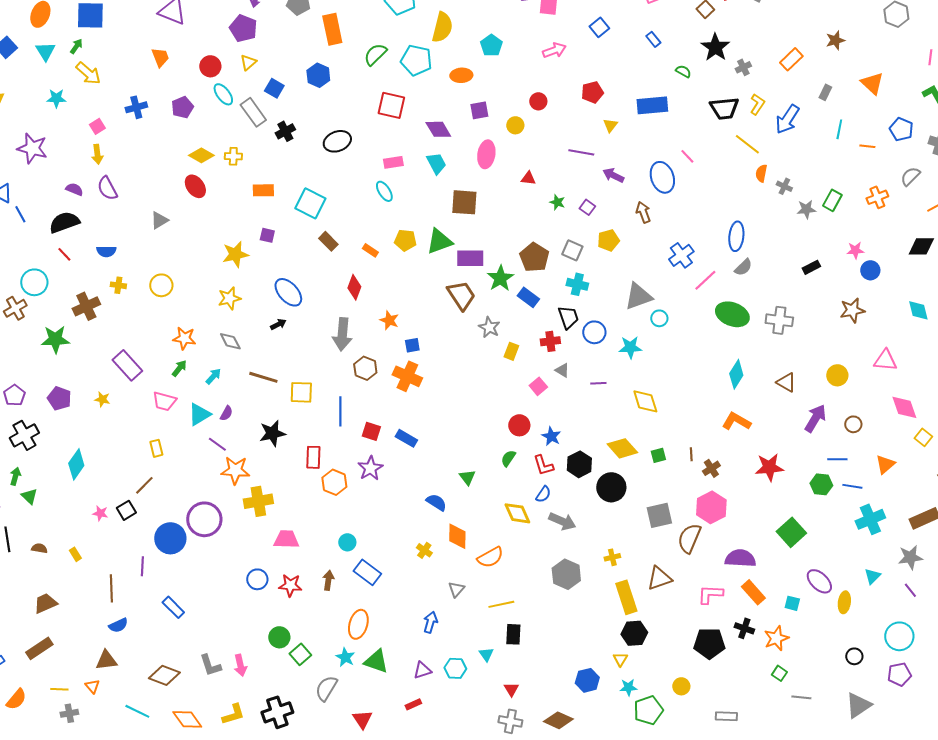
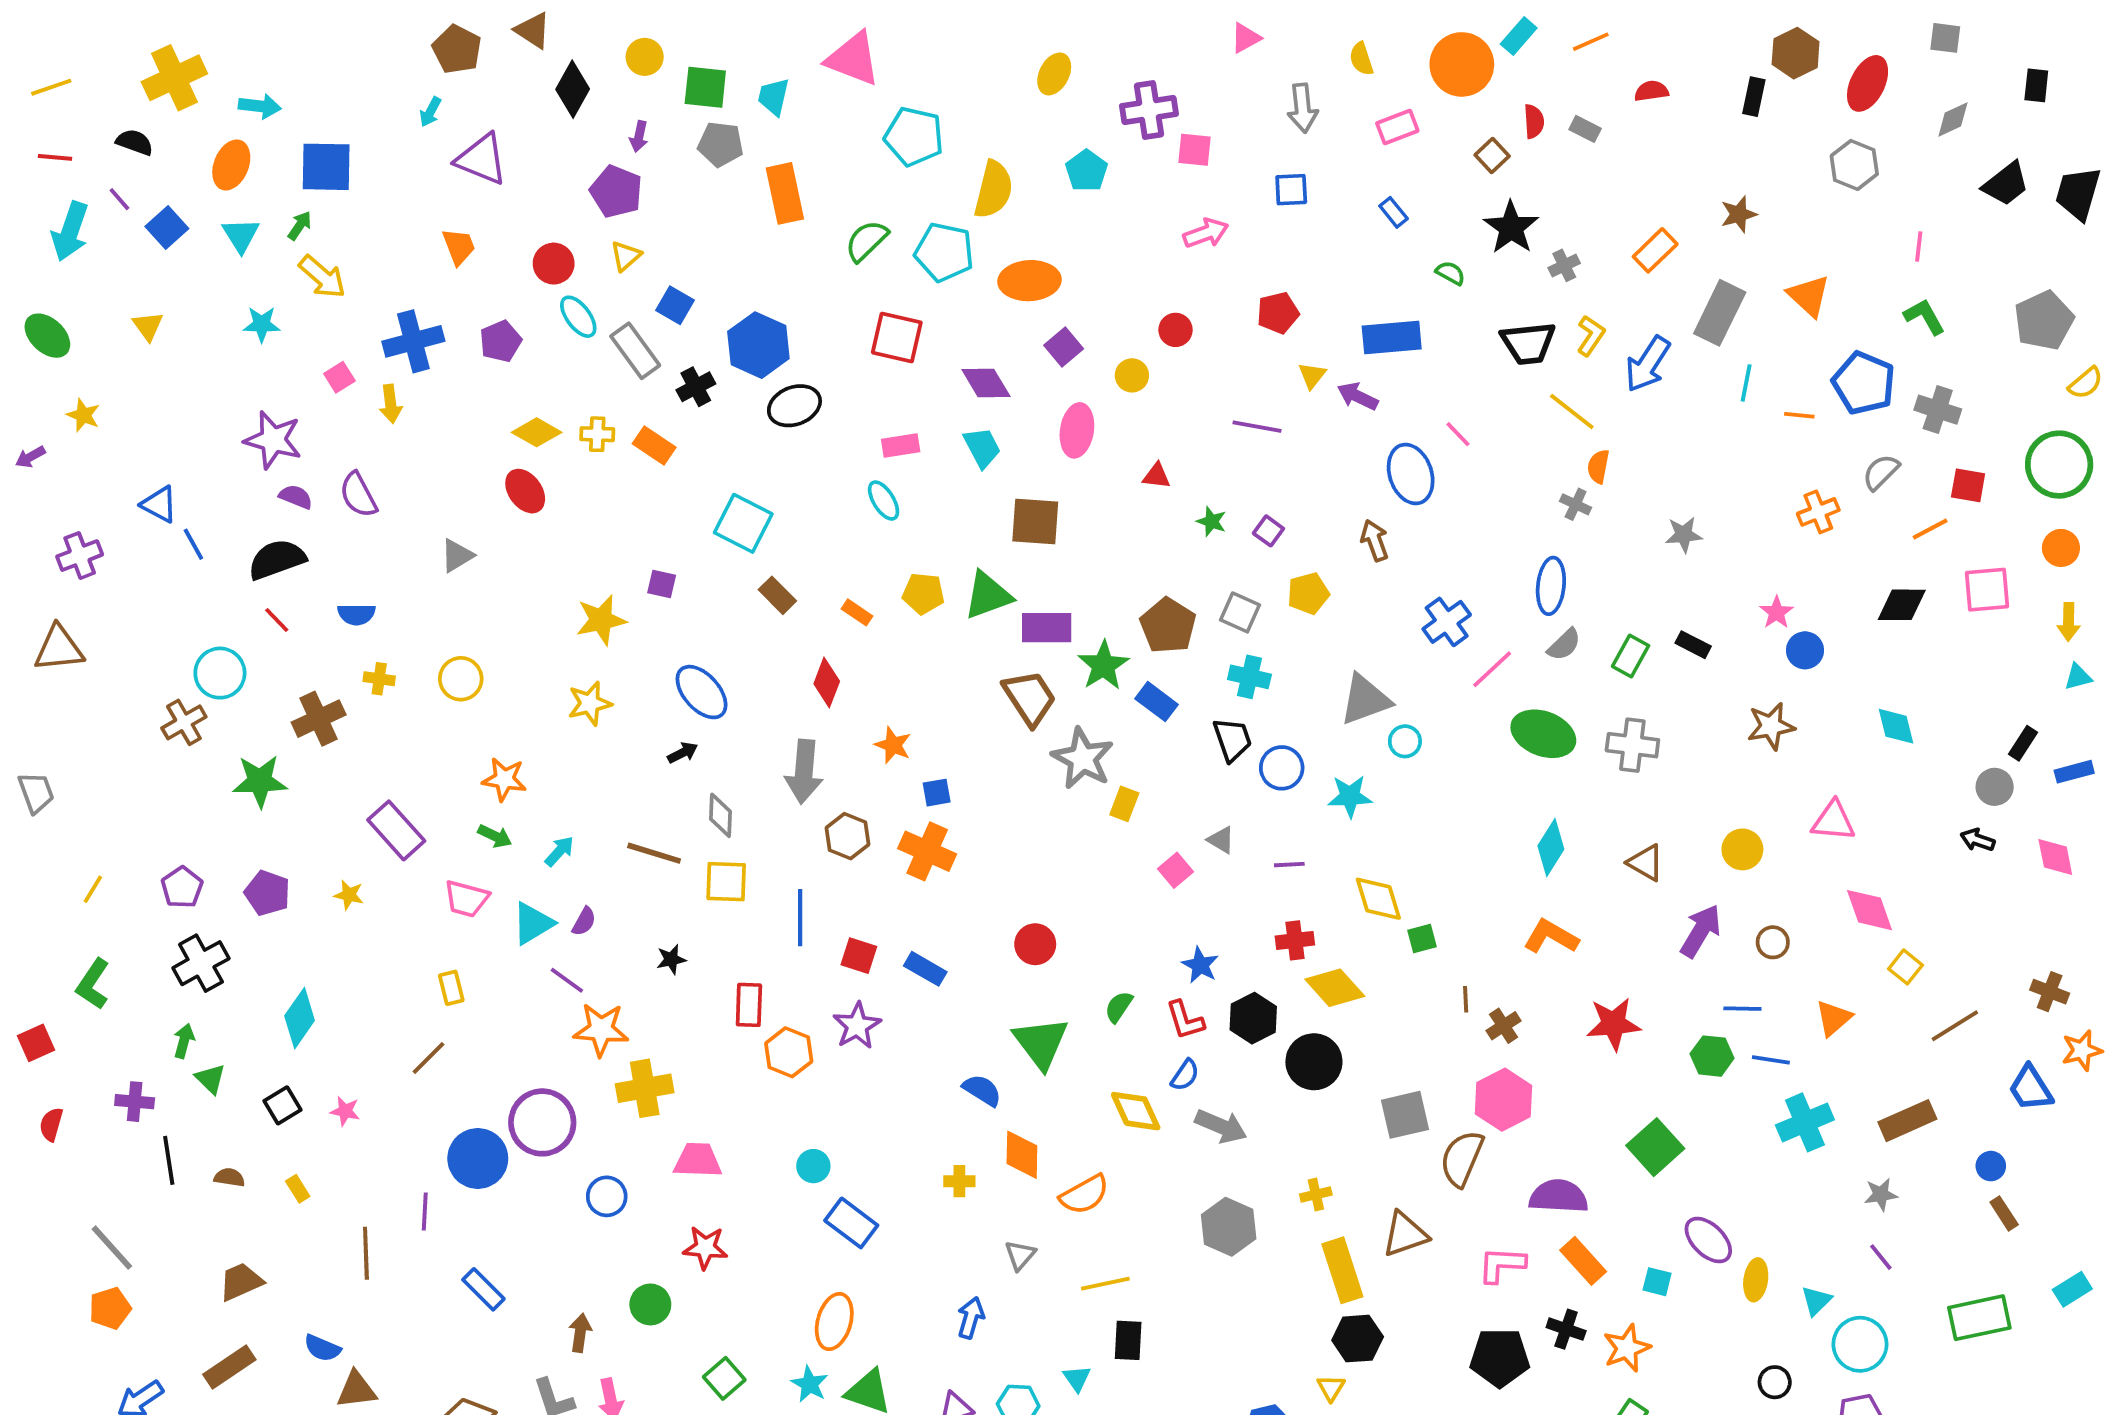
blue square: (599, 27) -> (1291, 190), turned 36
cyan pentagon: (491, 45) -> (1086, 171), moved
blue hexagon: (318, 75) -> (758, 345), moved, size x1.4
orange ellipse: (461, 75) -> (1030, 281), size x1.4
gray rectangle: (825, 92) -> (1720, 313), size x2.0
blue cross: (136, 107) -> (413, 341), size x1.4
purple square: (479, 110) -> (1064, 347), turned -30
blue pentagon: (901, 129) -> (1864, 383), size x1.4
purple star: (32, 148) -> (273, 440), moved
yellow arrow: (97, 154) -> (391, 404), moved
purple arrow: (613, 175) -> (1358, 396), moved
gray cross: (784, 186) -> (1576, 504), moved
orange rectangle: (263, 190) -> (654, 446), moved, turned 35
green rectangle: (832, 200) -> (1631, 656), moved
pink star: (855, 250) -> (1777, 612), turned -30
black rectangle: (811, 267) -> (1693, 645), turned 54
gray star: (489, 327) -> (1083, 758), size x1.5
gray diamond: (230, 341) -> (720, 815), moved, turned 30
red cross: (550, 341) -> (1295, 940), moved
green arrow: (179, 368) -> (495, 836), turned 78
red circle: (519, 425) -> (1035, 944), moved
black star: (272, 433) -> (671, 959), size x0.6
green square: (658, 455) -> (1422, 939), moved
green triangle: (467, 477) -> (1041, 1043), size x1.8
black square: (126, 510) -> (283, 1105), moved
yellow cross: (424, 550) -> (959, 1181), turned -35
gray star: (910, 557) -> (1881, 1194), size x0.7
cyan triangle: (872, 576) -> (1816, 1301), moved
blue circle: (257, 579) -> (607, 1196), moved
brown arrow: (328, 580) -> (580, 1333), moved
blue semicircle: (118, 625) -> (322, 1348), moved, turned 48
green circle: (279, 637) -> (650, 1304), moved

